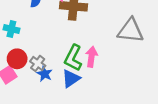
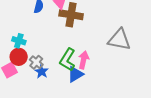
cyan cross: (11, 29) -> (19, 41), moved
blue triangle: (71, 78) -> (75, 74), moved

